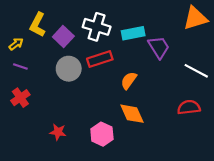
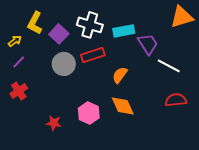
purple line: (20, 67) -> (19, 62), turned -64
white line: (196, 71) -> (169, 66), moved
pink hexagon: (102, 134) -> (89, 113), moved

